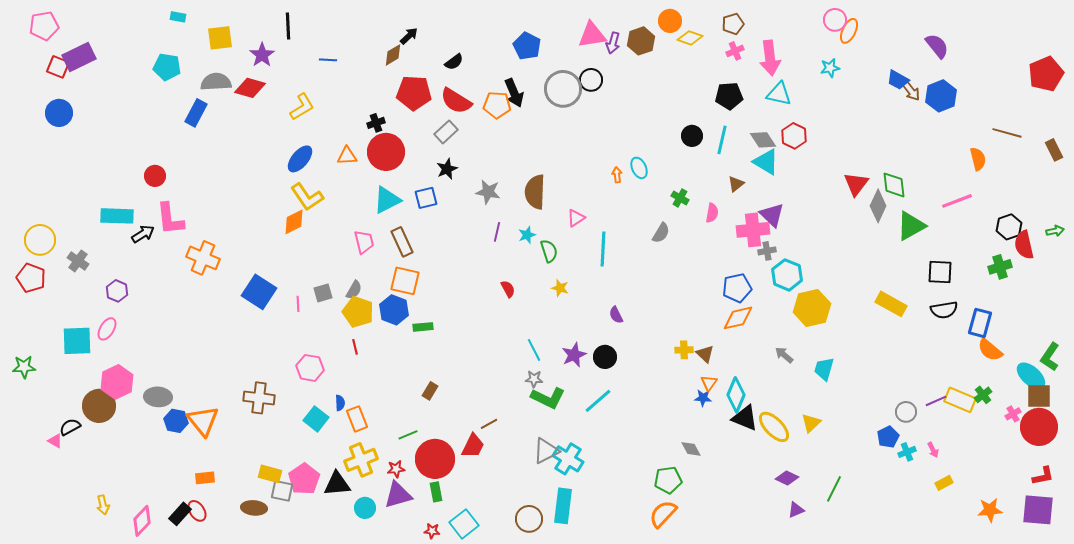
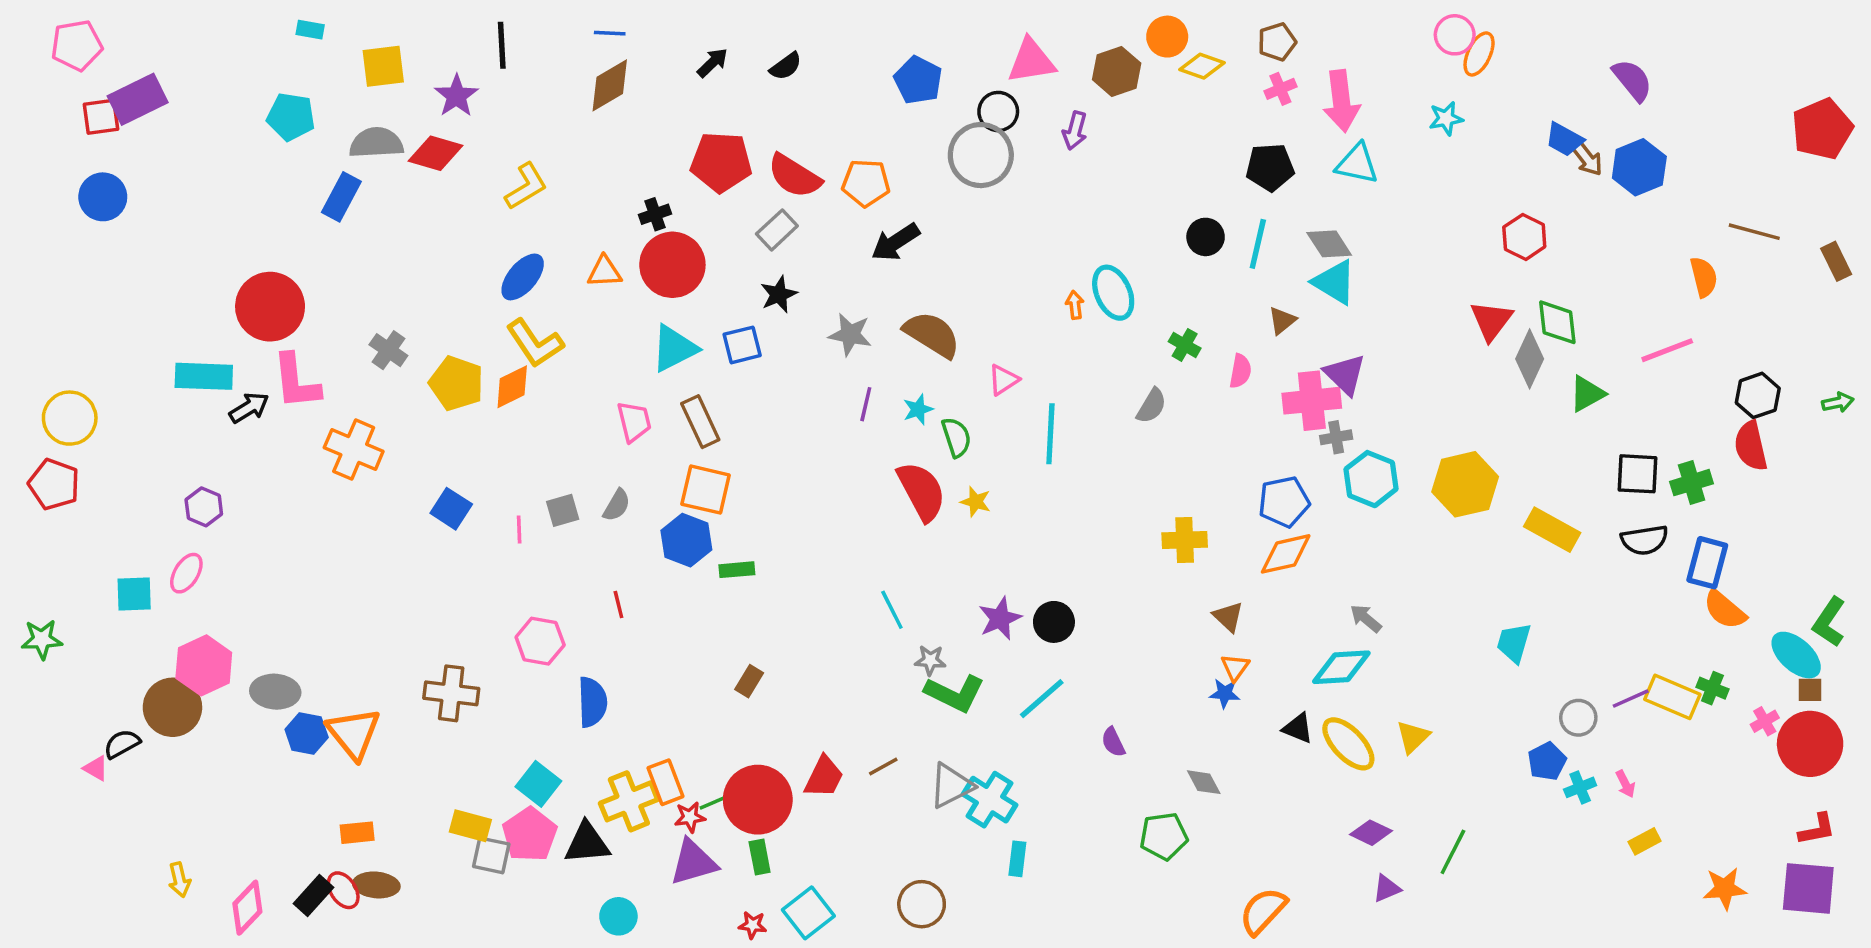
purple arrow: (613, 43) -> (1075, 131), moved
brown diamond: (393, 55) -> (610, 85), moved, size x1.4
blue line: (328, 60) -> (610, 33), moved
black semicircle: (454, 62) -> (786, 66), moved
red square: (58, 67) -> (101, 117), turned -30
black circle: (591, 80) -> (998, 111), moved
black arrow: (514, 93) -> (895, 242), moved, turned 80
red hexagon: (794, 136) -> (1524, 237), moved
cyan ellipse: (639, 168) -> (1113, 293), size x1.4
red circle: (155, 176) -> (270, 307), size x1.8
brown semicircle: (535, 192) -> (932, 334), turned 120
green triangle: (911, 226) -> (1587, 394), size x0.7
red semicircle: (1024, 245) -> (1751, 446), moved
gray cross: (78, 261) -> (388, 350), moved
green cross: (1000, 267) -> (1692, 483), moved
red semicircle: (508, 289) -> (922, 491), moved, size x2.0
blue square: (259, 292) -> (451, 509), size x0.7
yellow hexagon: (812, 308) -> (1465, 484), moved
yellow pentagon: (358, 312) -> (456, 383), moved
purple semicircle: (616, 315) -> (1113, 742), moved
cyan square: (77, 341) -> (134, 594), size x0.7
cyan line: (534, 350) -> (892, 610), moved
yellow cross: (684, 350) -> (1185, 540), moved, size x1.4
cyan trapezoid: (824, 369) -> (1514, 643), moved
cyan diamond: (736, 395) -> (1341, 667), moved, turned 64
green cross: (983, 395) -> (1712, 688), turned -30
brown square: (1039, 396) -> (1810, 690), size x0.6
blue semicircle: (340, 403) -> (592, 702), size x1.8
black triangle: (745, 418) -> (1298, 728), size x0.7
cyan square: (316, 419) -> (538, 784), moved
orange rectangle: (357, 419) -> (665, 782), moved
brown line: (489, 424) -> (883, 767), moved
green line: (408, 435) -> (716, 801), moved
cyan rectangle: (563, 506) -> (1017, 859), moved, size x0.6
brown ellipse: (254, 508) -> (376, 885), moved
cyan circle: (365, 508) -> (618, 916), moved
orange semicircle: (663, 514) -> (1263, 911), moved

